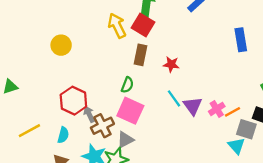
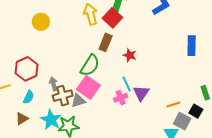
green semicircle: (127, 85) -> (90, 65), size x1.6
red hexagon: (73, 101) -> (26, 69), moved
pink cross: (217, 109) -> (121, 98), moved
gray triangle: (125, 140) -> (78, 101), moved

